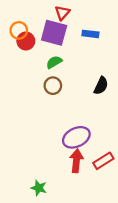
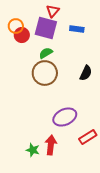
brown circle: (53, 86) -> (45, 73), size x1.6
red arrow: (76, 161) -> (51, 145), moved
green star: (39, 188) -> (33, 150), moved

